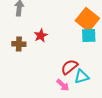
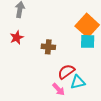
red star: (41, 36) -> (17, 38), moved
brown cross: (19, 44) -> (48, 47), moved

